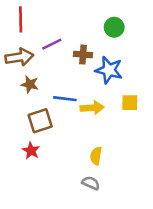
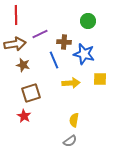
blue line: (65, 99) -> (54, 60), moved, turned 60
gray semicircle: (91, 183) -> (70, 141), turned 120

